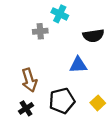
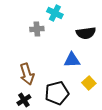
yellow square: (98, 103) -> (89, 83), moved

